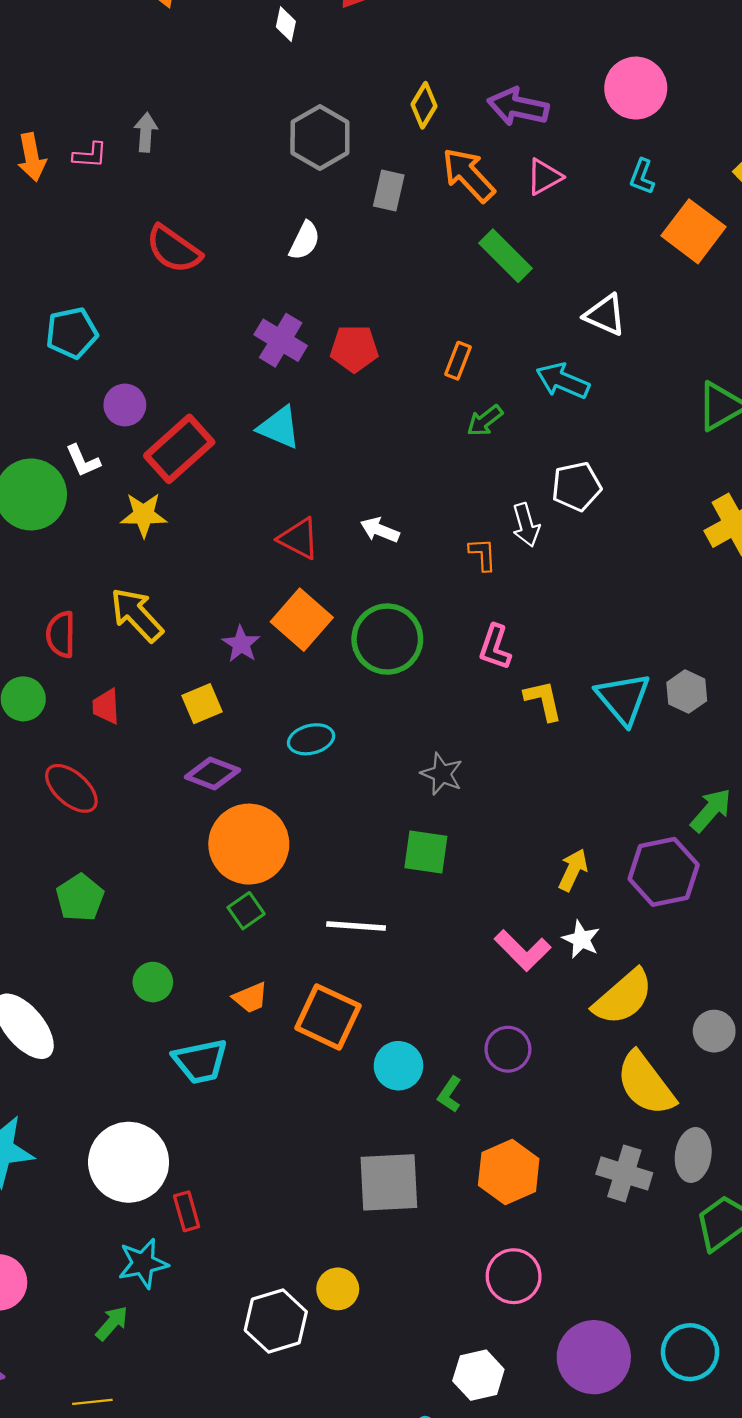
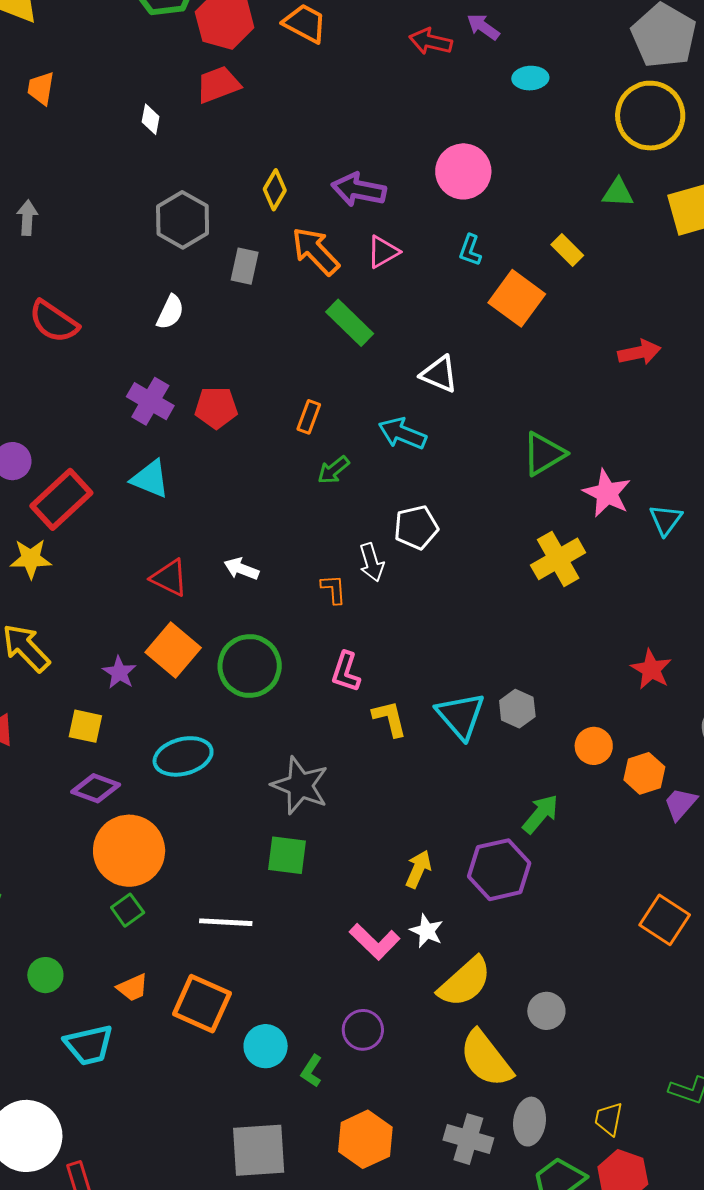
yellow square: (202, 704) -> (85, 726), turned 36
cyan ellipse: (311, 739) -> (183, 756), size x1.4
gray star: (442, 774) -> (300, 785), size x1.5

